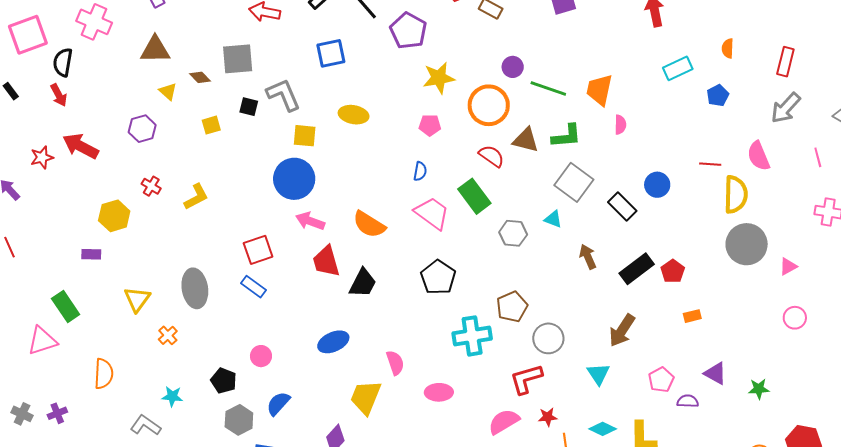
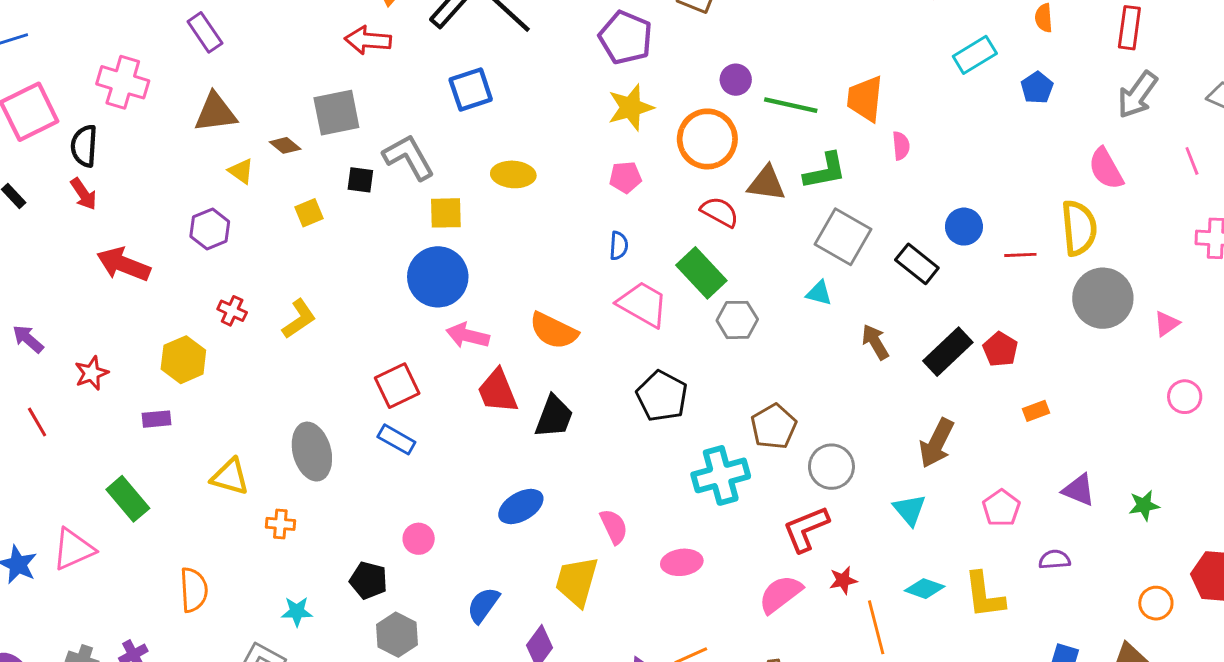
purple pentagon: (408, 31) -> (626, 38), moved
red star: (42, 157) -> (92, 373), moved
red line: (710, 164) -> (1020, 255), moved
gray hexagon: (513, 233) -> (737, 320), moved
yellow triangle: (137, 299) -> (230, 477), turned -44
orange cross: (168, 335) -> (280, 524), turned -36
pink triangle: (42, 341) -> (73, 549), moved
purple semicircle: (688, 401) -> (1055, 560), moved
blue semicircle: (278, 404) -> (483, 605), moved

